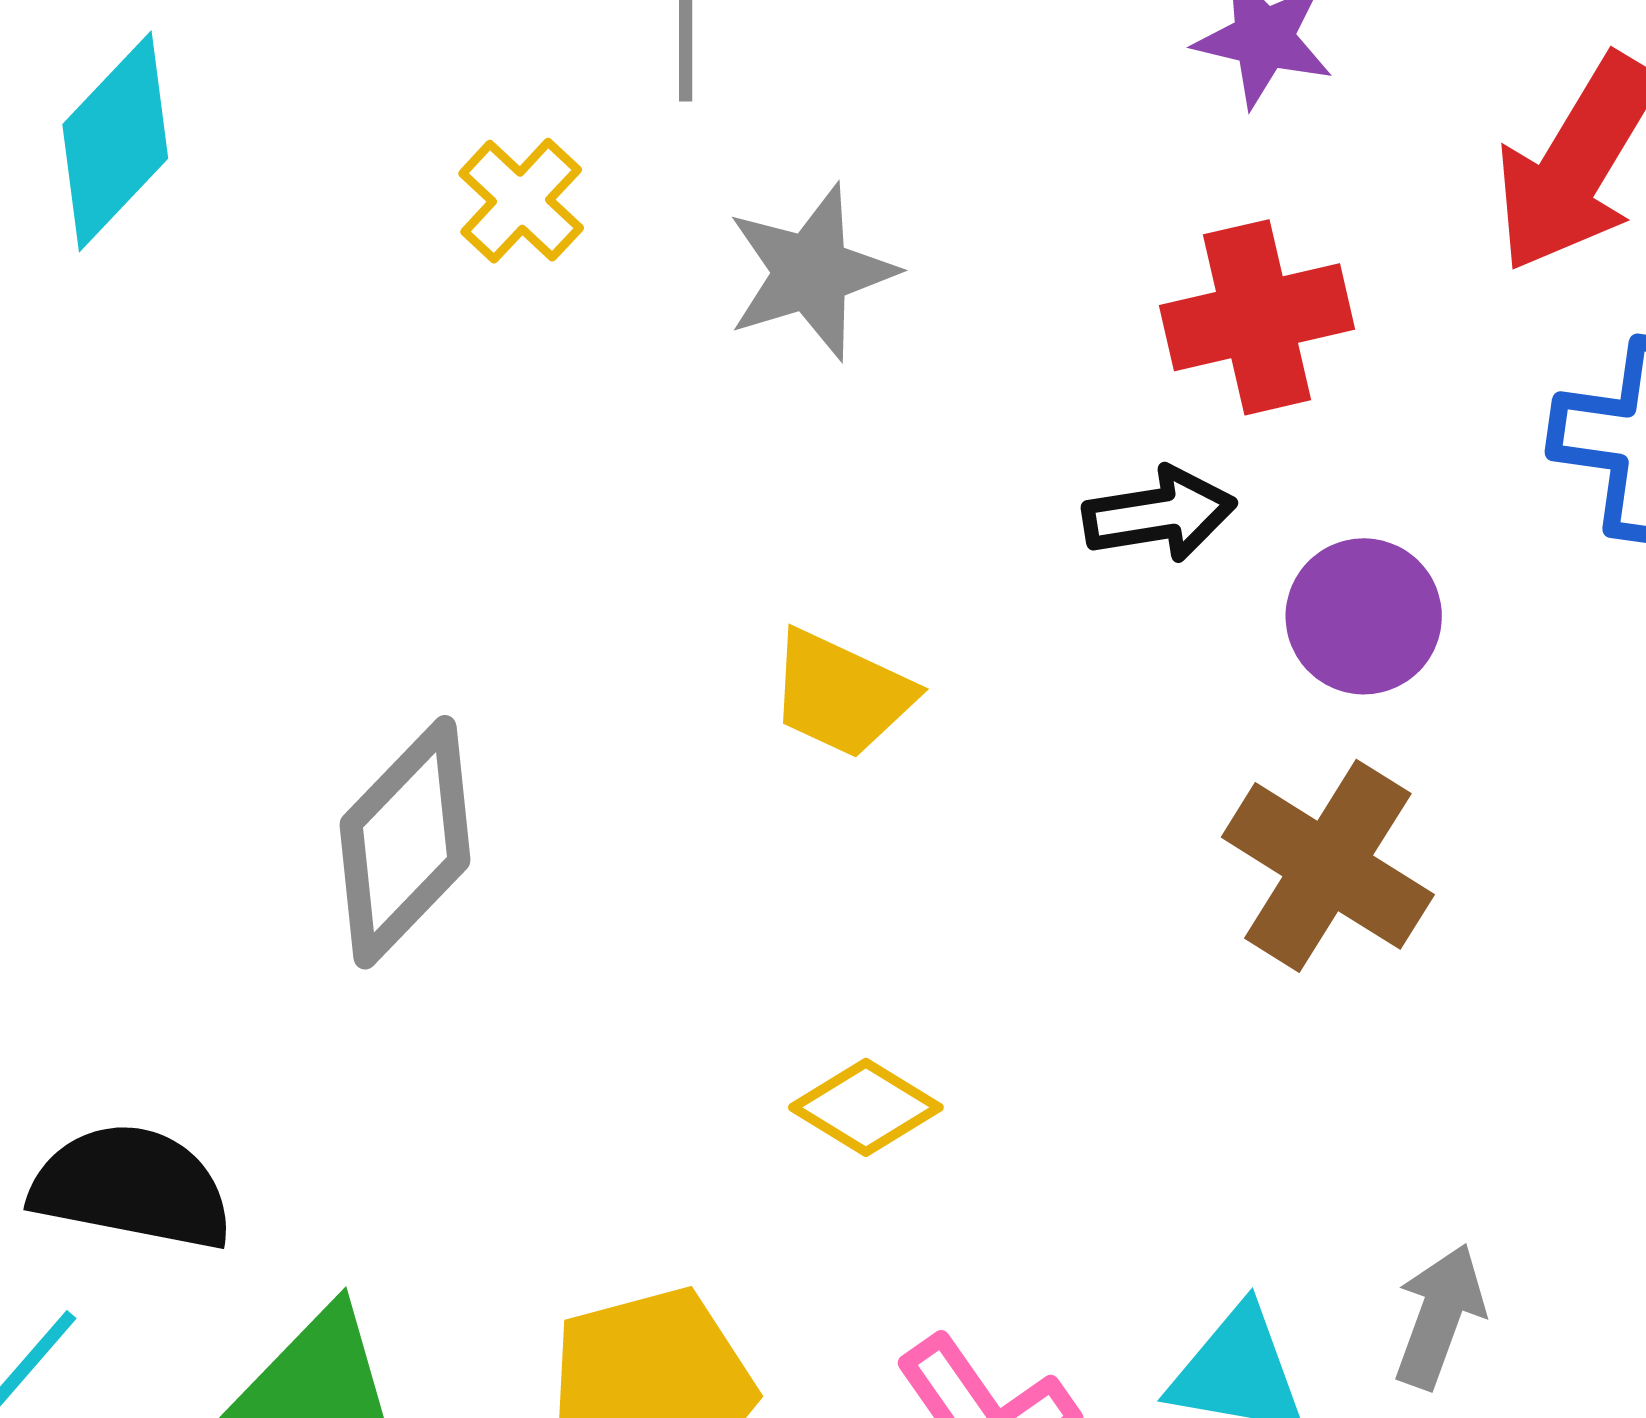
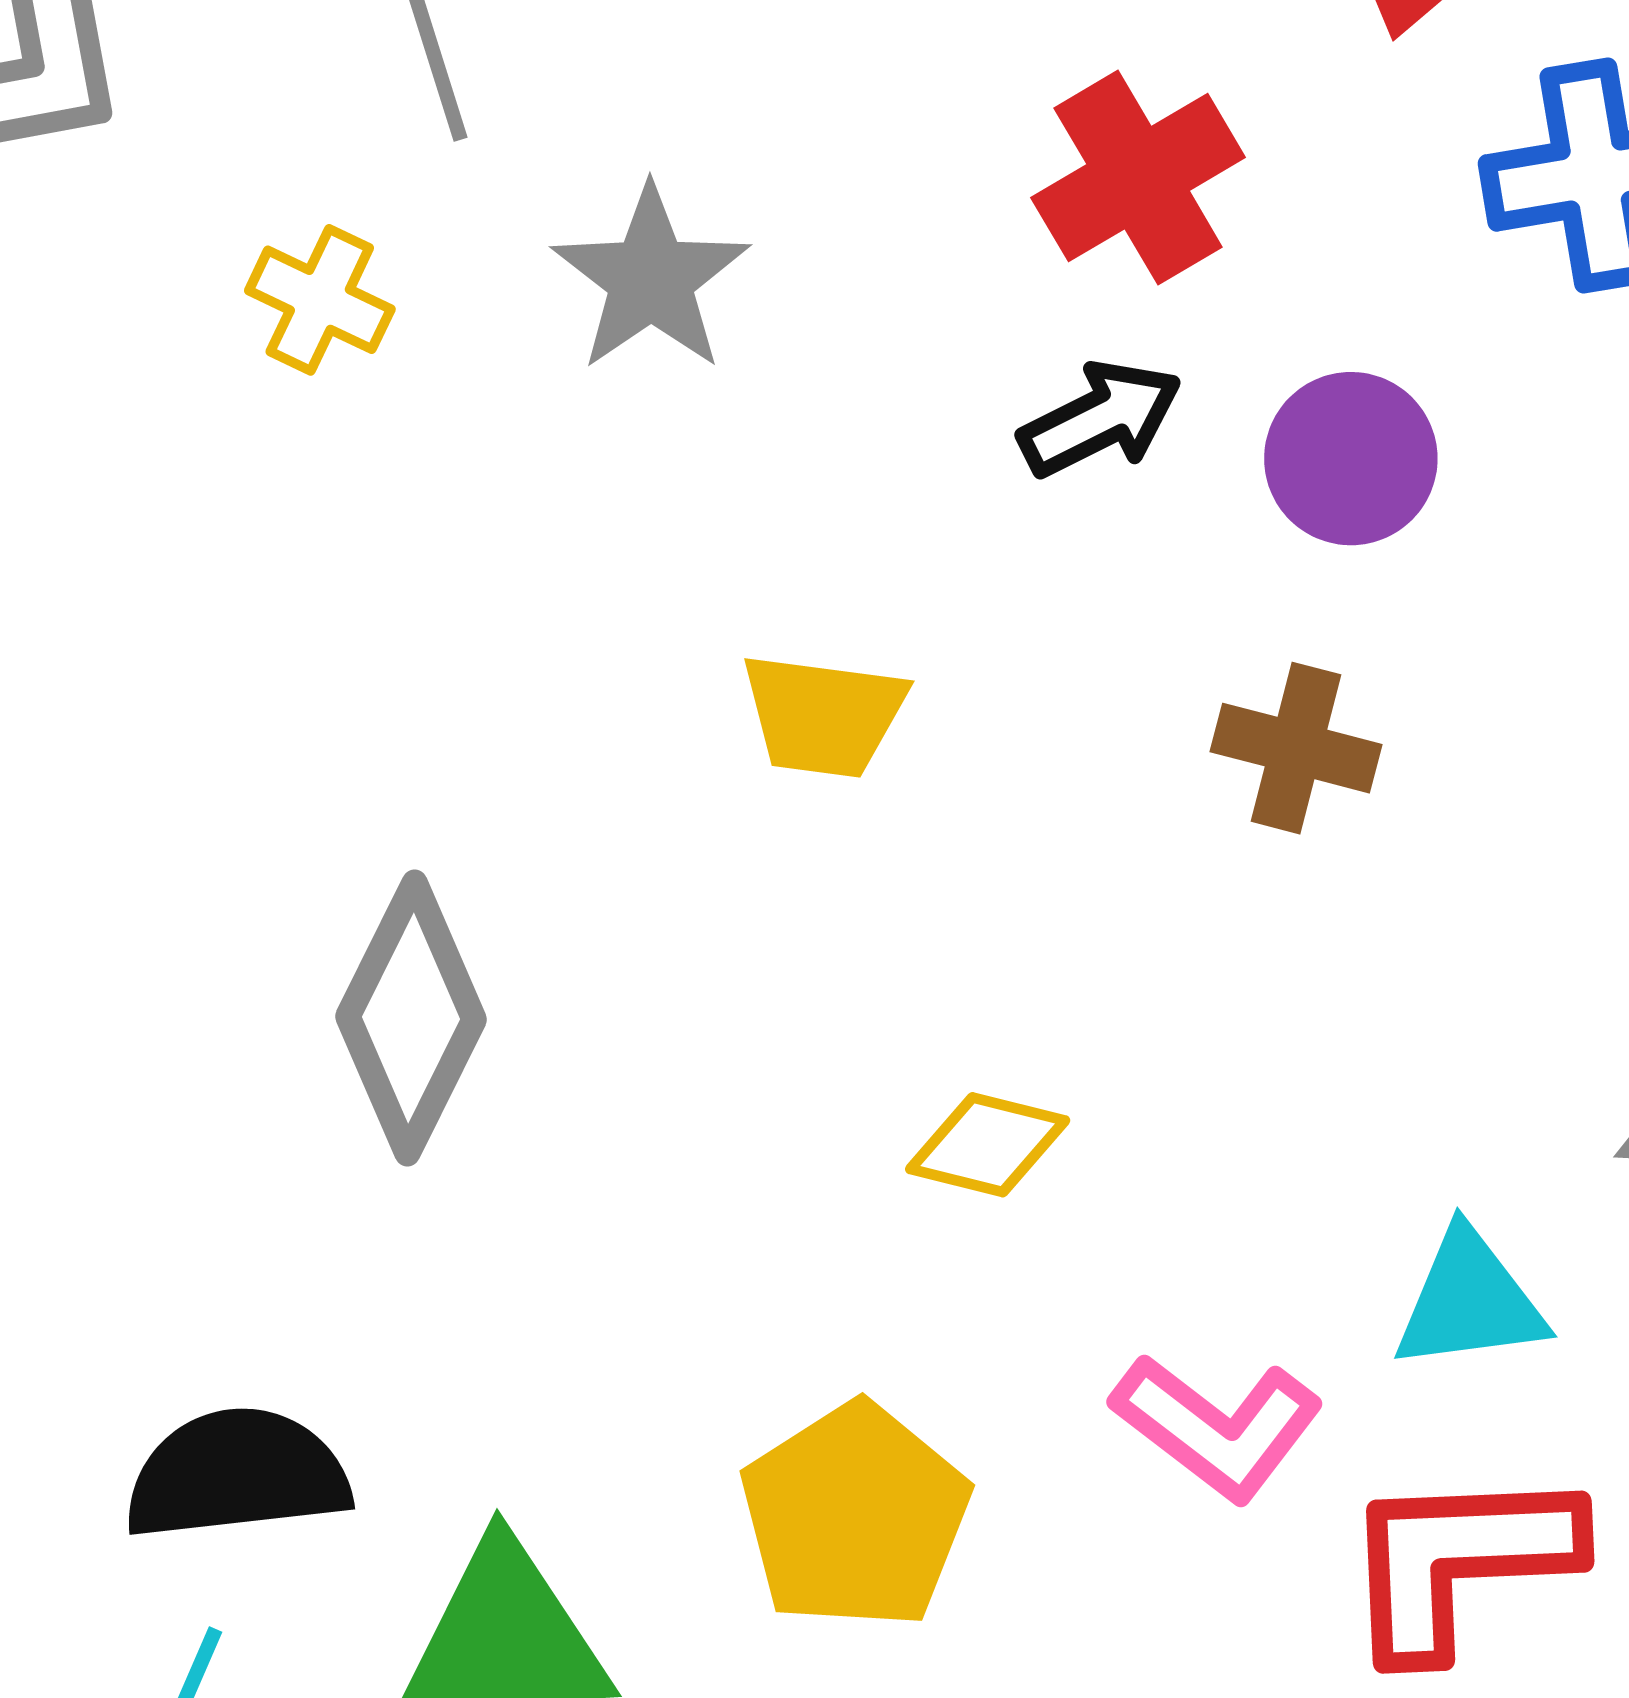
brown cross: (1328, 866) -> (1296, 748), moved, size x0.7

